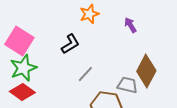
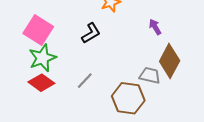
purple arrow: (130, 25) -> (155, 27), moved
gray line: (85, 74) -> (85, 81), moved

